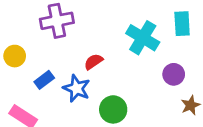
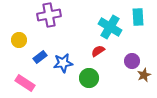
red semicircle: (93, 62) -> (98, 51), moved
purple circle: (174, 74) -> (132, 61), moved
blue star: (77, 88) -> (63, 63), turned -30

